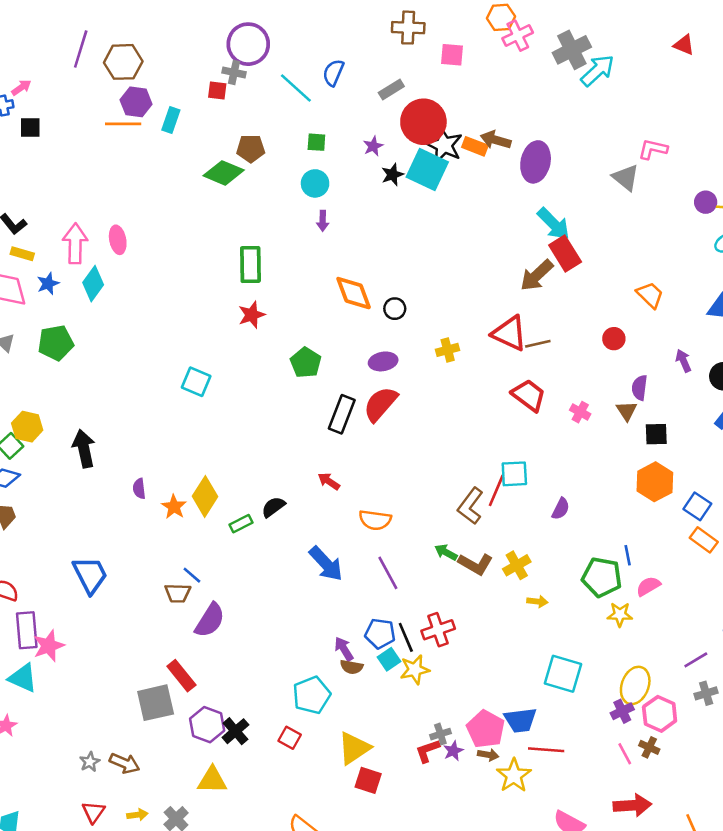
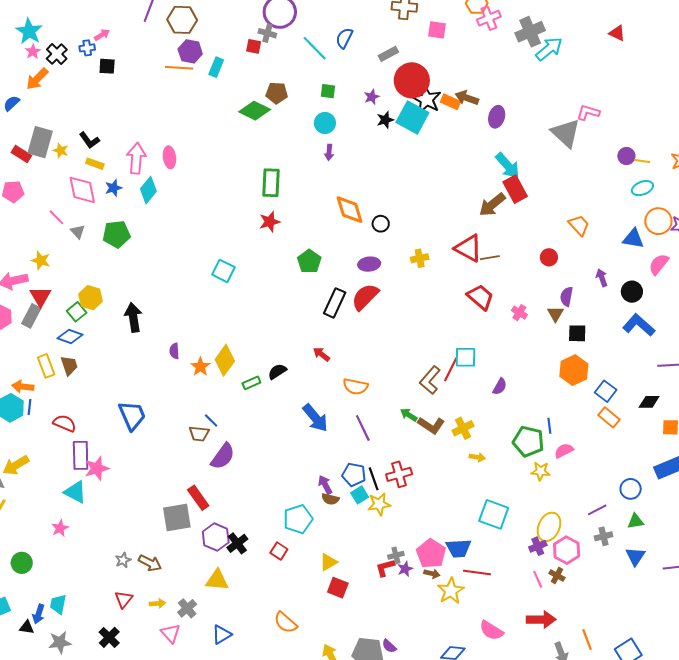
purple ellipse: (536, 162) -> (497, 117), size x0.7
gray triangle: (626, 178) -> (566, 133), size x1.4
yellow triangle: (354, 748) -> (328, 562), size x0.7

